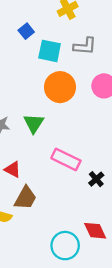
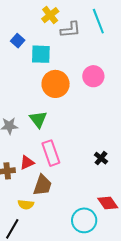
gray L-shape: (85, 46) -> (70, 30), moved
pink rectangle: (66, 159) -> (51, 153), moved, turned 55
red triangle: (13, 169) -> (27, 163), turned -42

